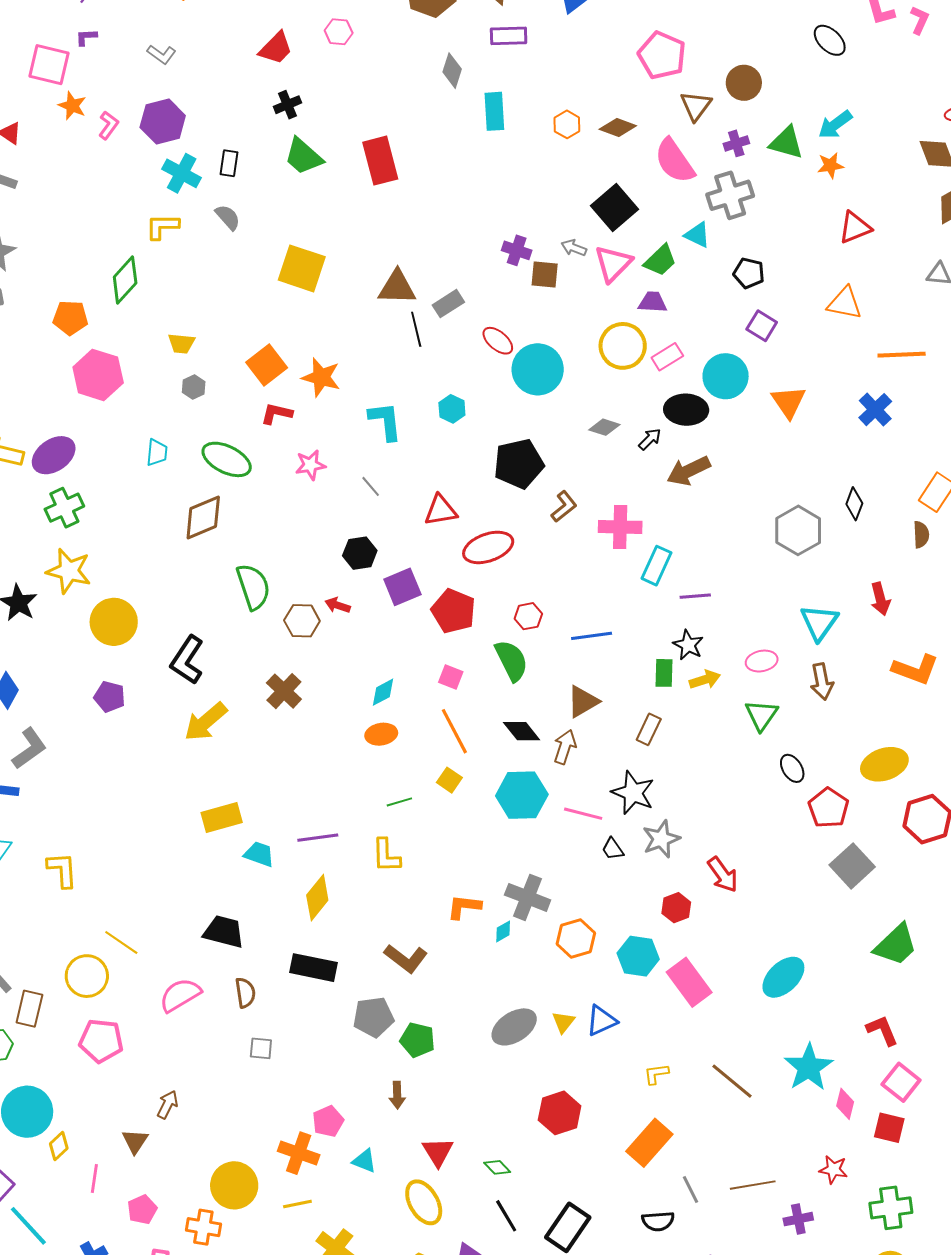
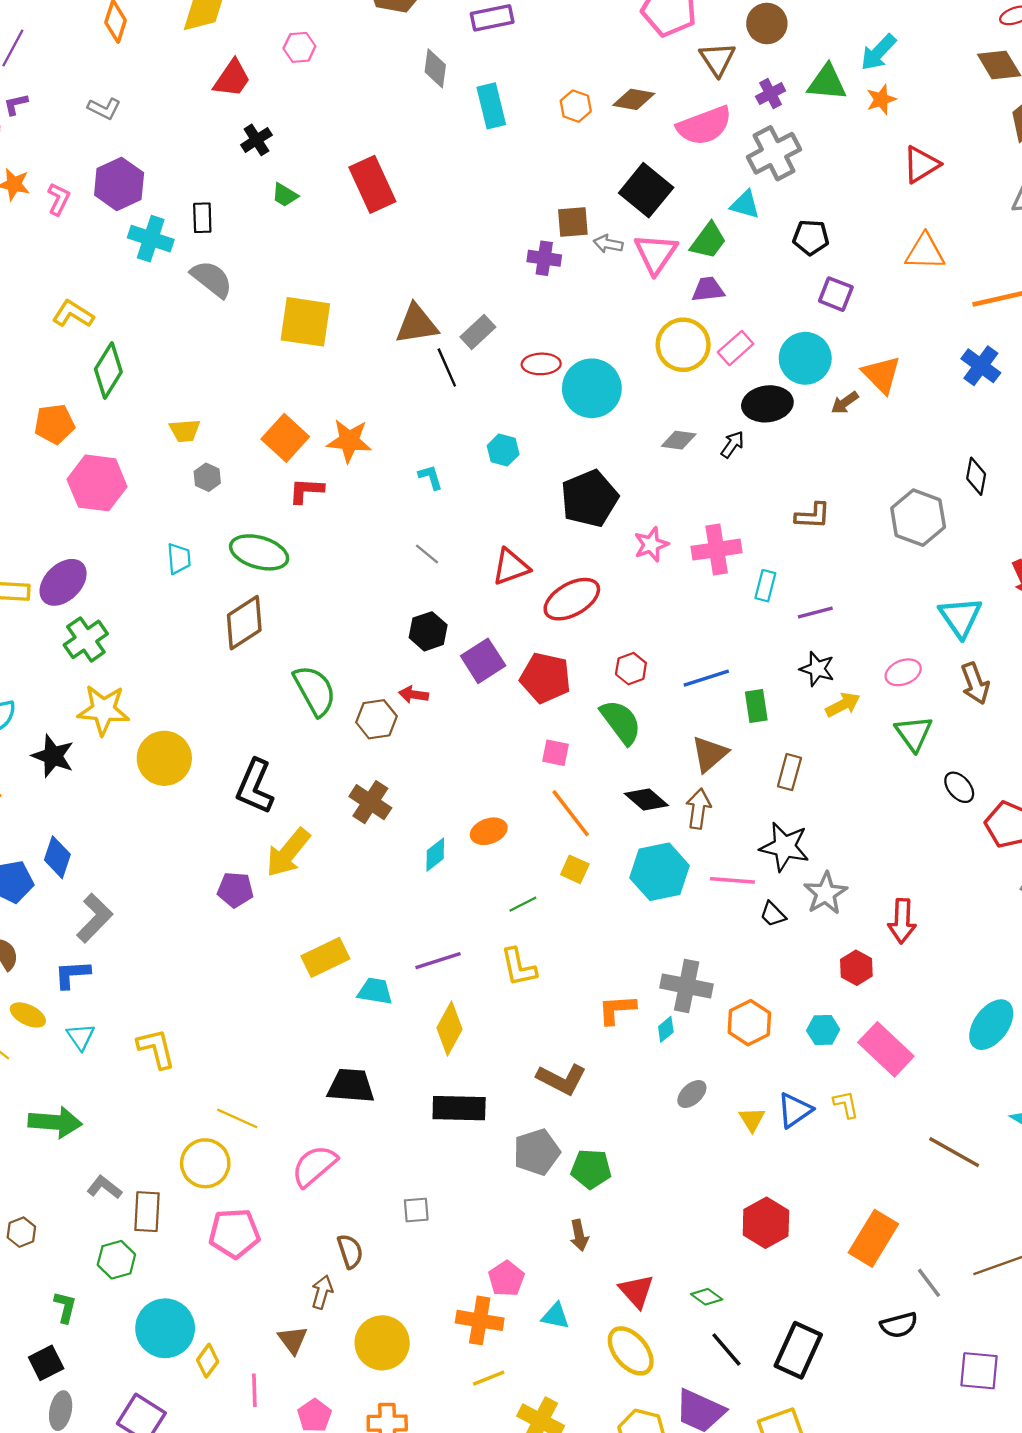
green trapezoid: (303, 156) -> (285, 195), size x0.6
pink semicircle: (674, 161) -> (704, 126), turned -66
gray semicircle: (228, 217) -> (212, 279), size x1.4
yellow L-shape: (162, 227) -> (73, 314), moved, turned 42
brown square: (545, 275) -> (573, 222), moved
red ellipse: (498, 341) -> (541, 364), turned -32
cyan L-shape: (385, 421) -> (430, 477), size x0.6
pink star: (310, 465) -> (651, 544), moved
brown arrow: (689, 471) -> (845, 403), moved, size x0.6
brown L-shape: (564, 507) -> (813, 516), moved, turned 52
cyan rectangle: (657, 566) -> (765, 586), size x0.7
green rectangle: (664, 673) -> (756, 706), moved
cyan diamond: (383, 692) -> (435, 855), moved
purple pentagon: (110, 697) -> (235, 890), moved
red arrow: (723, 875) -> (902, 921), turned 48
cyan hexagon: (638, 956) -> (823, 1030), size x0.7
brown semicircle: (245, 993) -> (350, 1251), moved
gray ellipse: (514, 1027) -> (692, 1094), moved, size x0.6
yellow L-shape: (656, 1074) -> (846, 1104), moved, turned 96
yellow circle: (234, 1185) -> (382, 1343), moved

